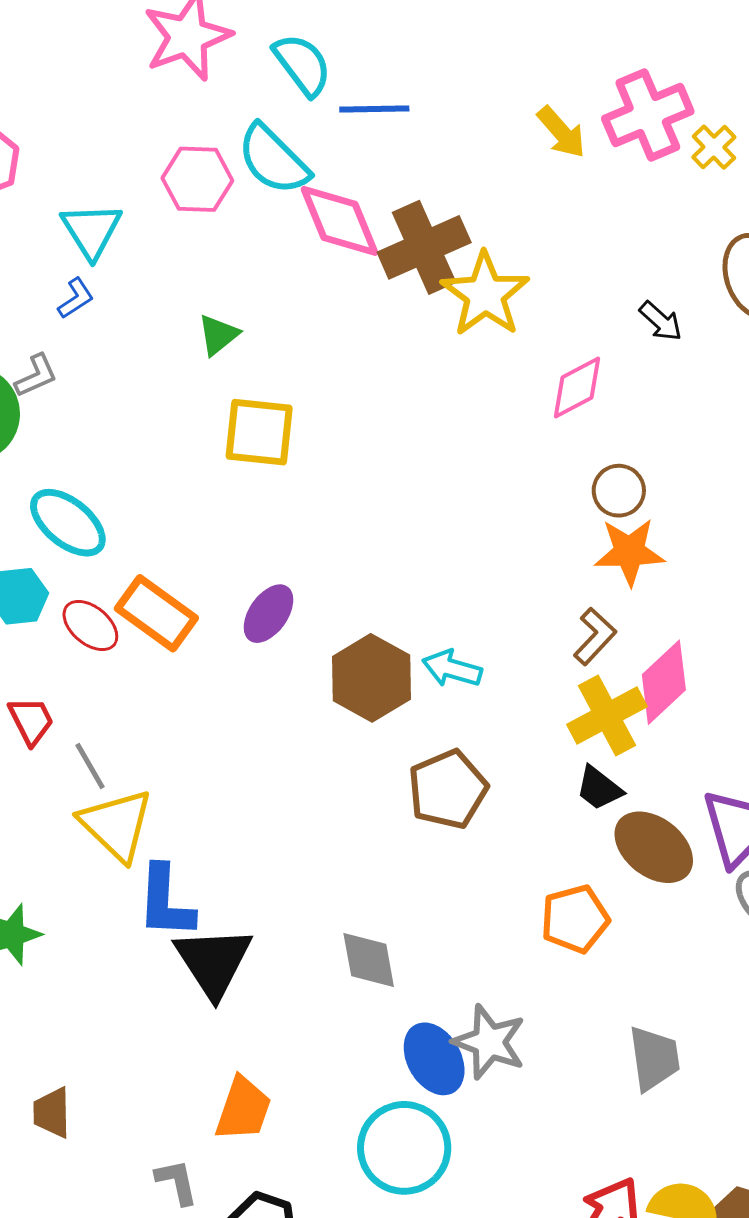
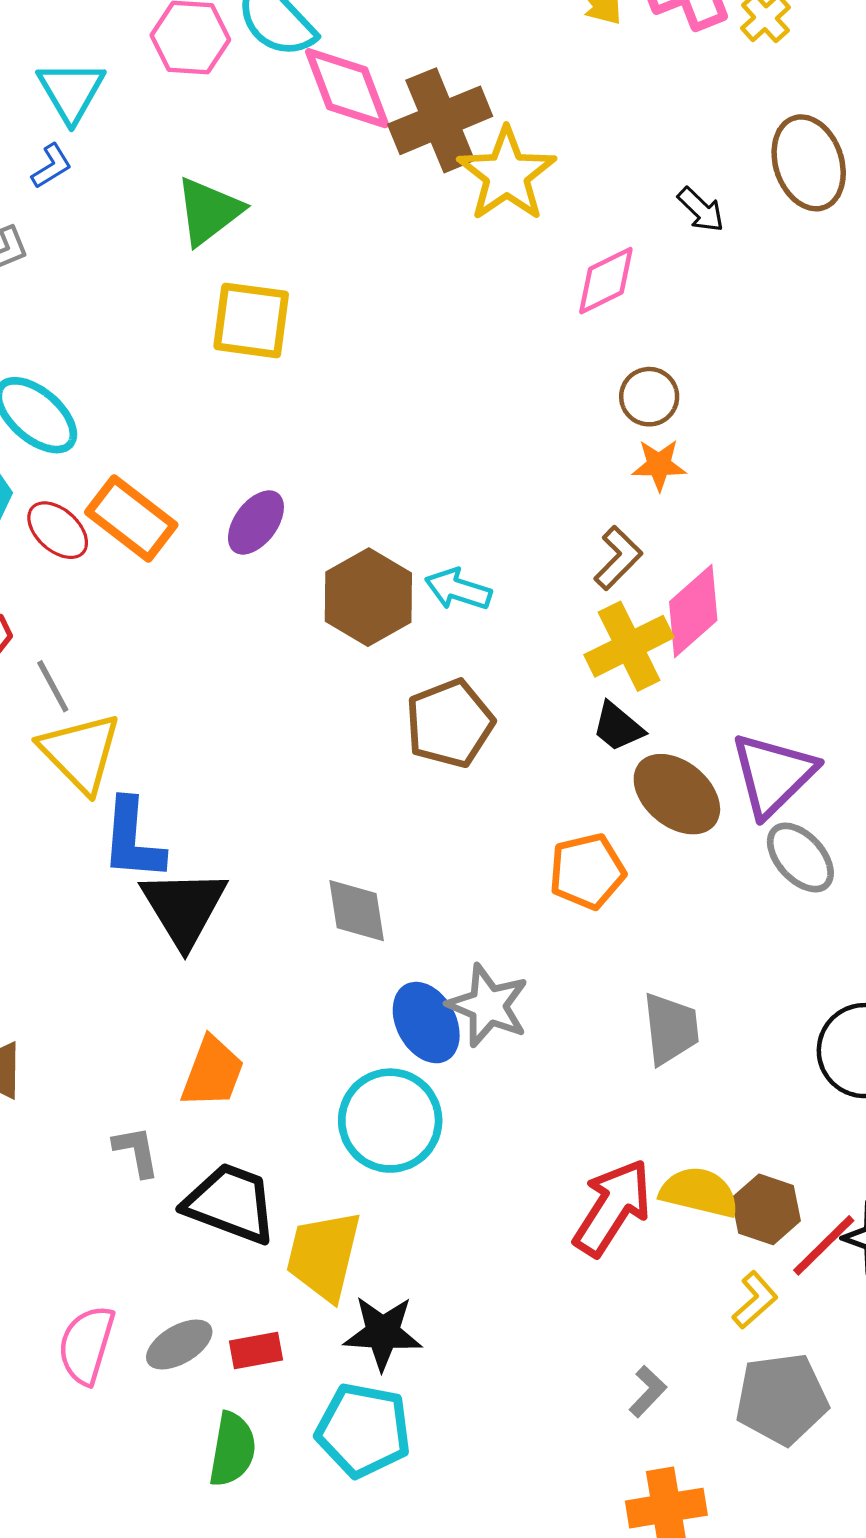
green triangle: (218, 335) -> (209, 211), size x1.5
orange star: (629, 552) -> (659, 465), size x0.7

